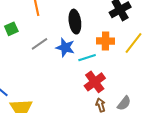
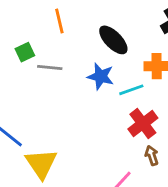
black ellipse: (75, 22) -> (113, 40), turned -35
gray line: (39, 44) -> (50, 68), moved, turned 42

